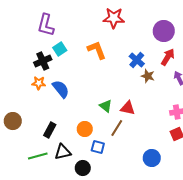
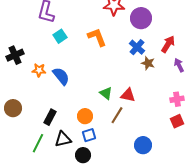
purple circle: (164, 31) -> (141, 18), moved
black cross: (43, 61) -> (15, 55), moved
blue square: (98, 147) -> (89, 135), moved, turned -32
green line: (38, 156) -> (38, 143), turned -48
blue circle: (152, 158) -> (143, 145), moved

